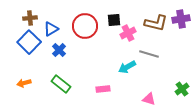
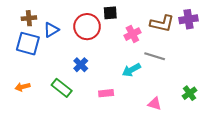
black square: (114, 20) -> (110, 13), moved
blue square: (29, 42) -> (28, 44), turned -30
blue cross: (59, 50) -> (81, 65), moved

